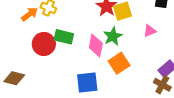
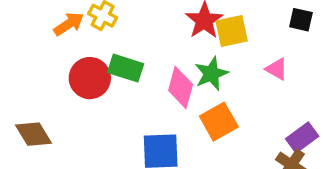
pink triangle: (150, 31) -> (277, 69), turned 48
brown diamond: (14, 78) -> (33, 134), turned 40

